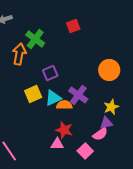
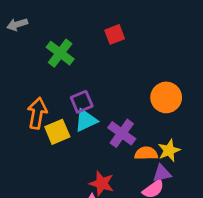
orange arrow: (19, 54) -> (37, 113), moved
cyan triangle: (53, 98) -> (86, 120), moved
orange semicircle: (64, 105) -> (146, 153), moved

